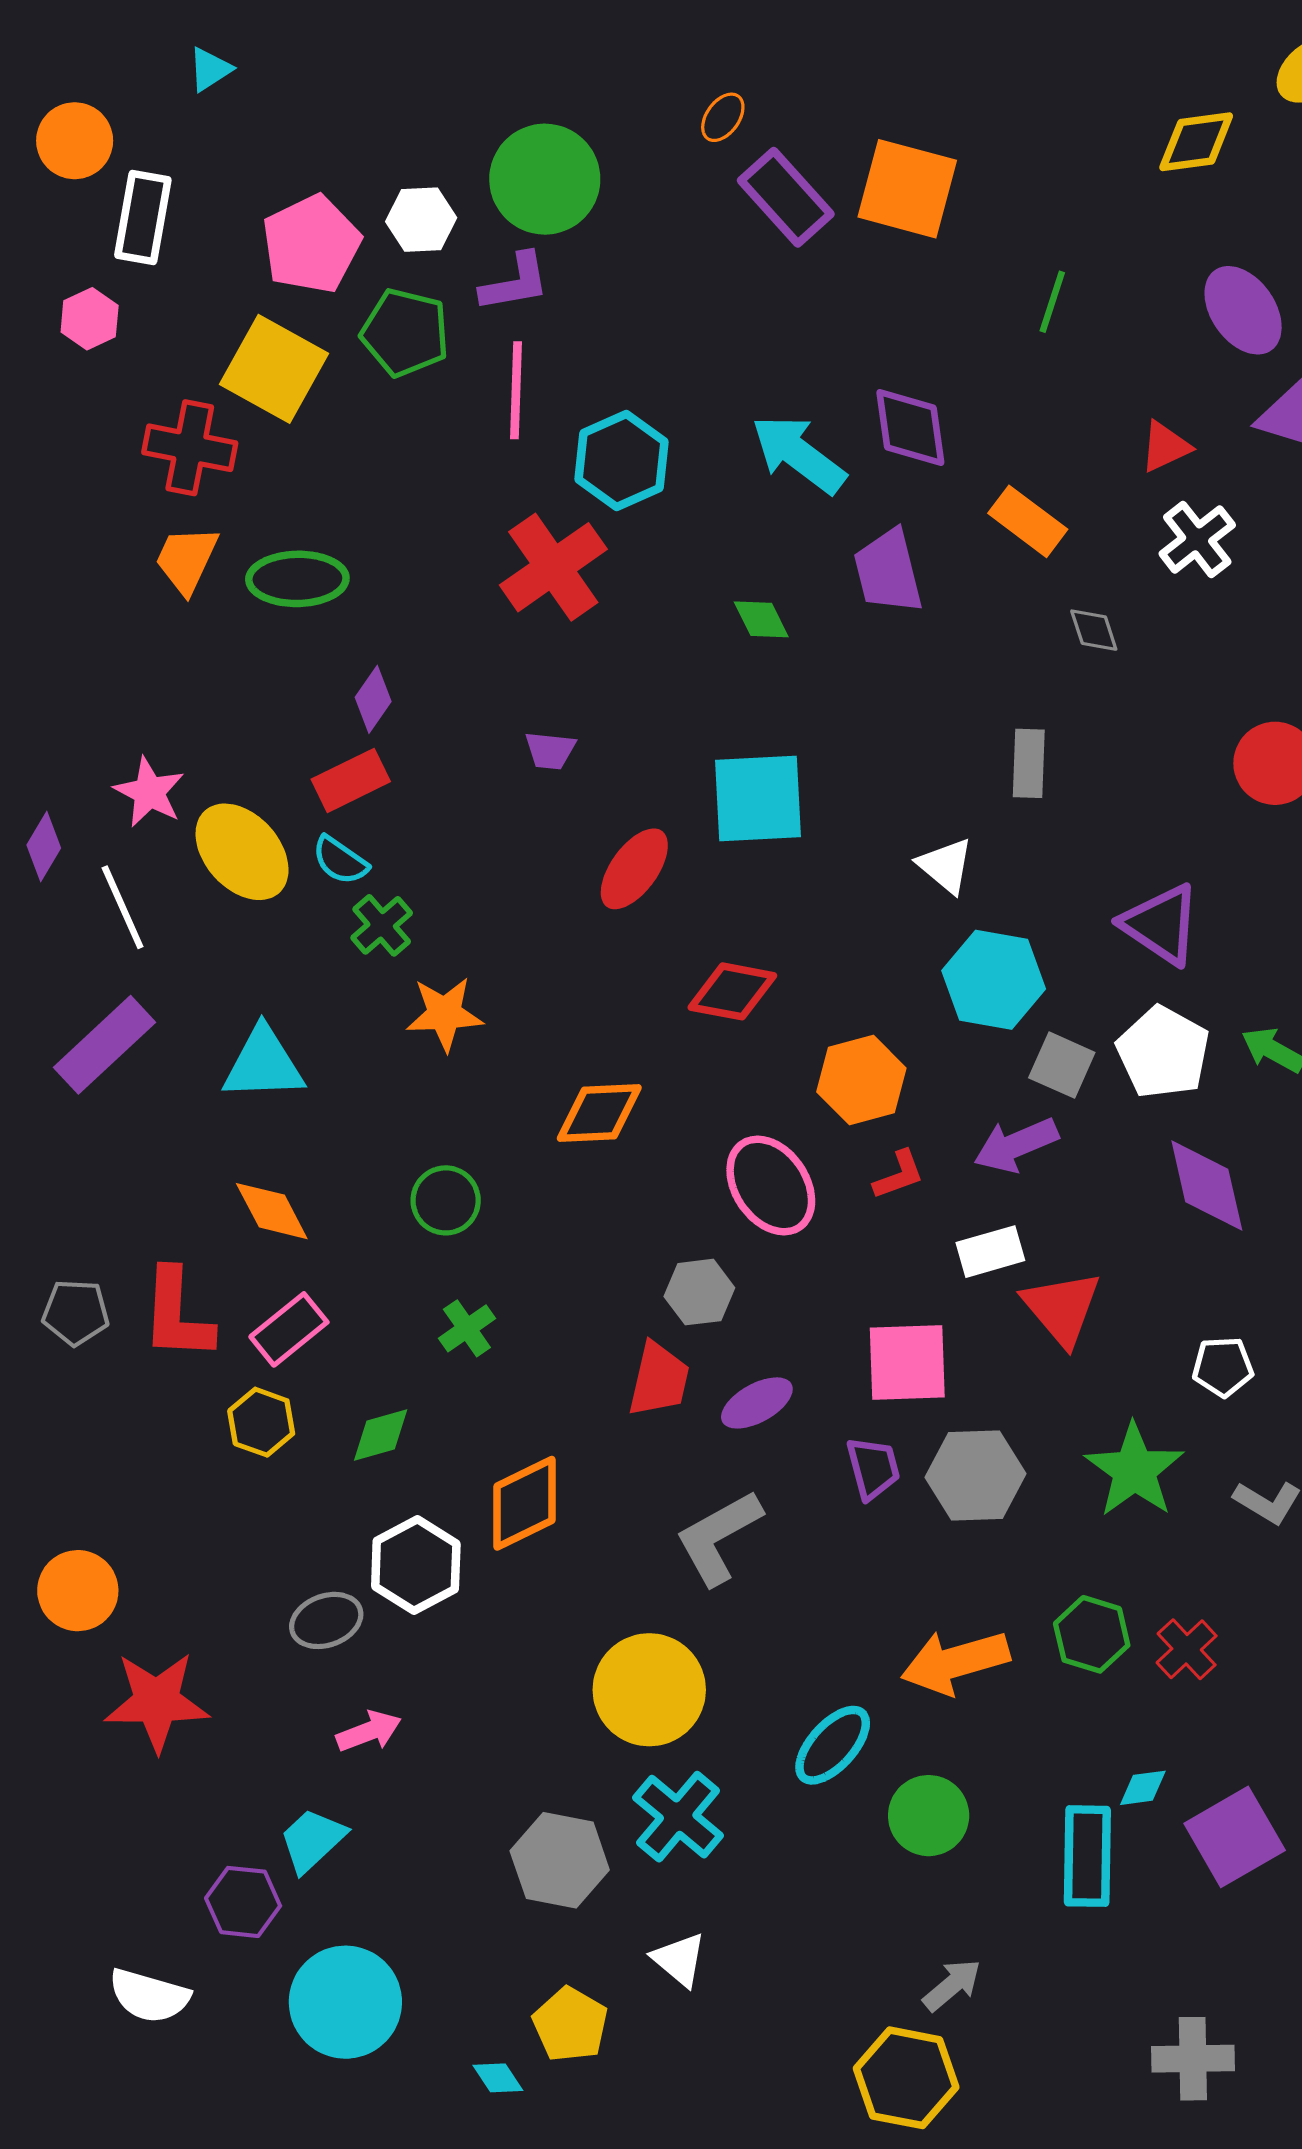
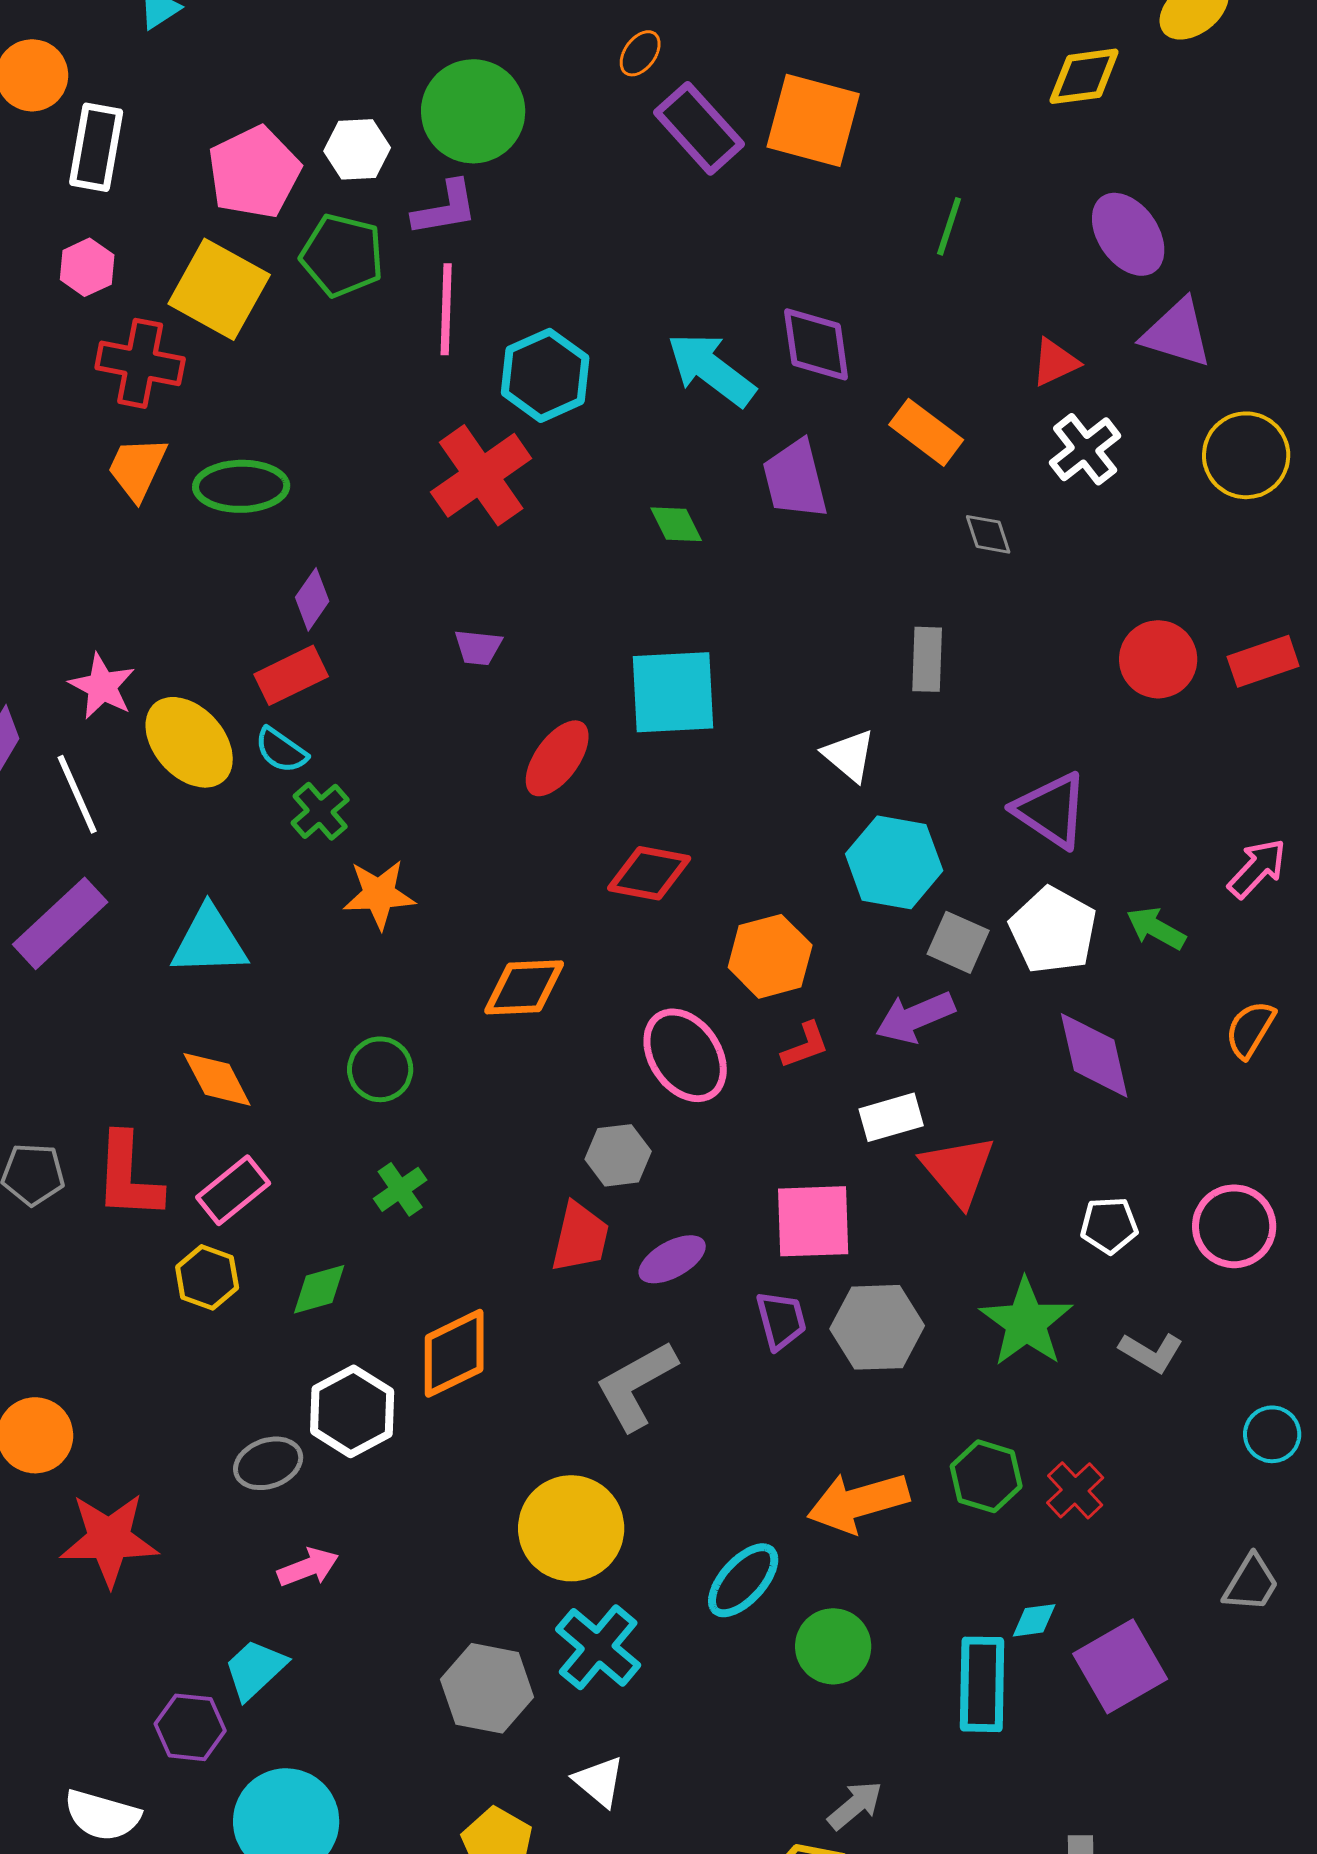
pink hexagon: (90, 319) -> (87, 267), moved

